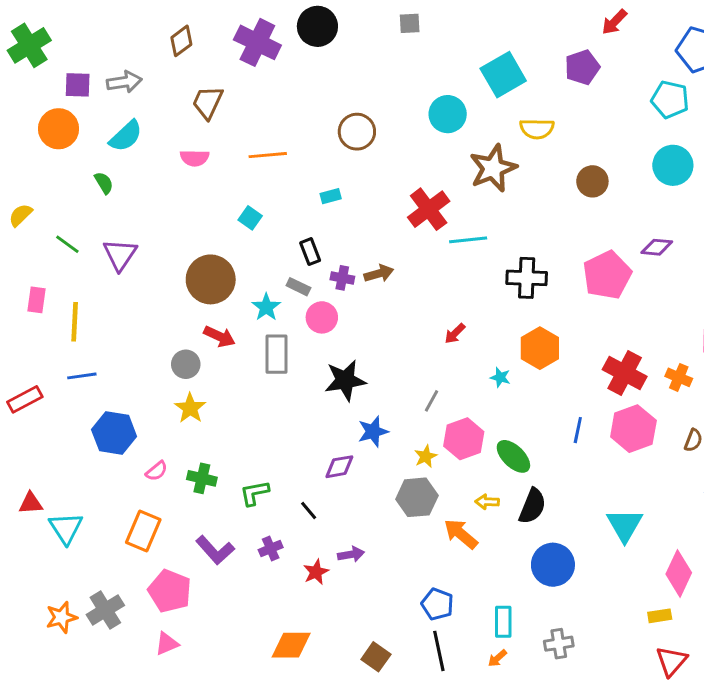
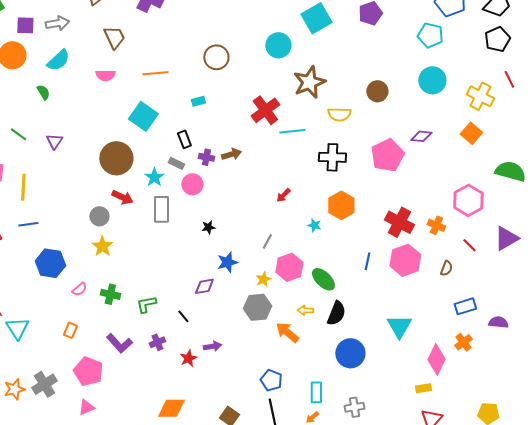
brown trapezoid: (208, 102) -> (114, 37), turned 130
yellow semicircle: (537, 129) -> (339, 114), moved
cyan square: (250, 218) -> (143, 116), size x1.8
purple triangle: (120, 255) -> (54, 141), size x0.7
black star: (345, 380) -> (208, 227), size x0.5
orange rectangle: (143, 531) -> (70, 330), size x0.6

